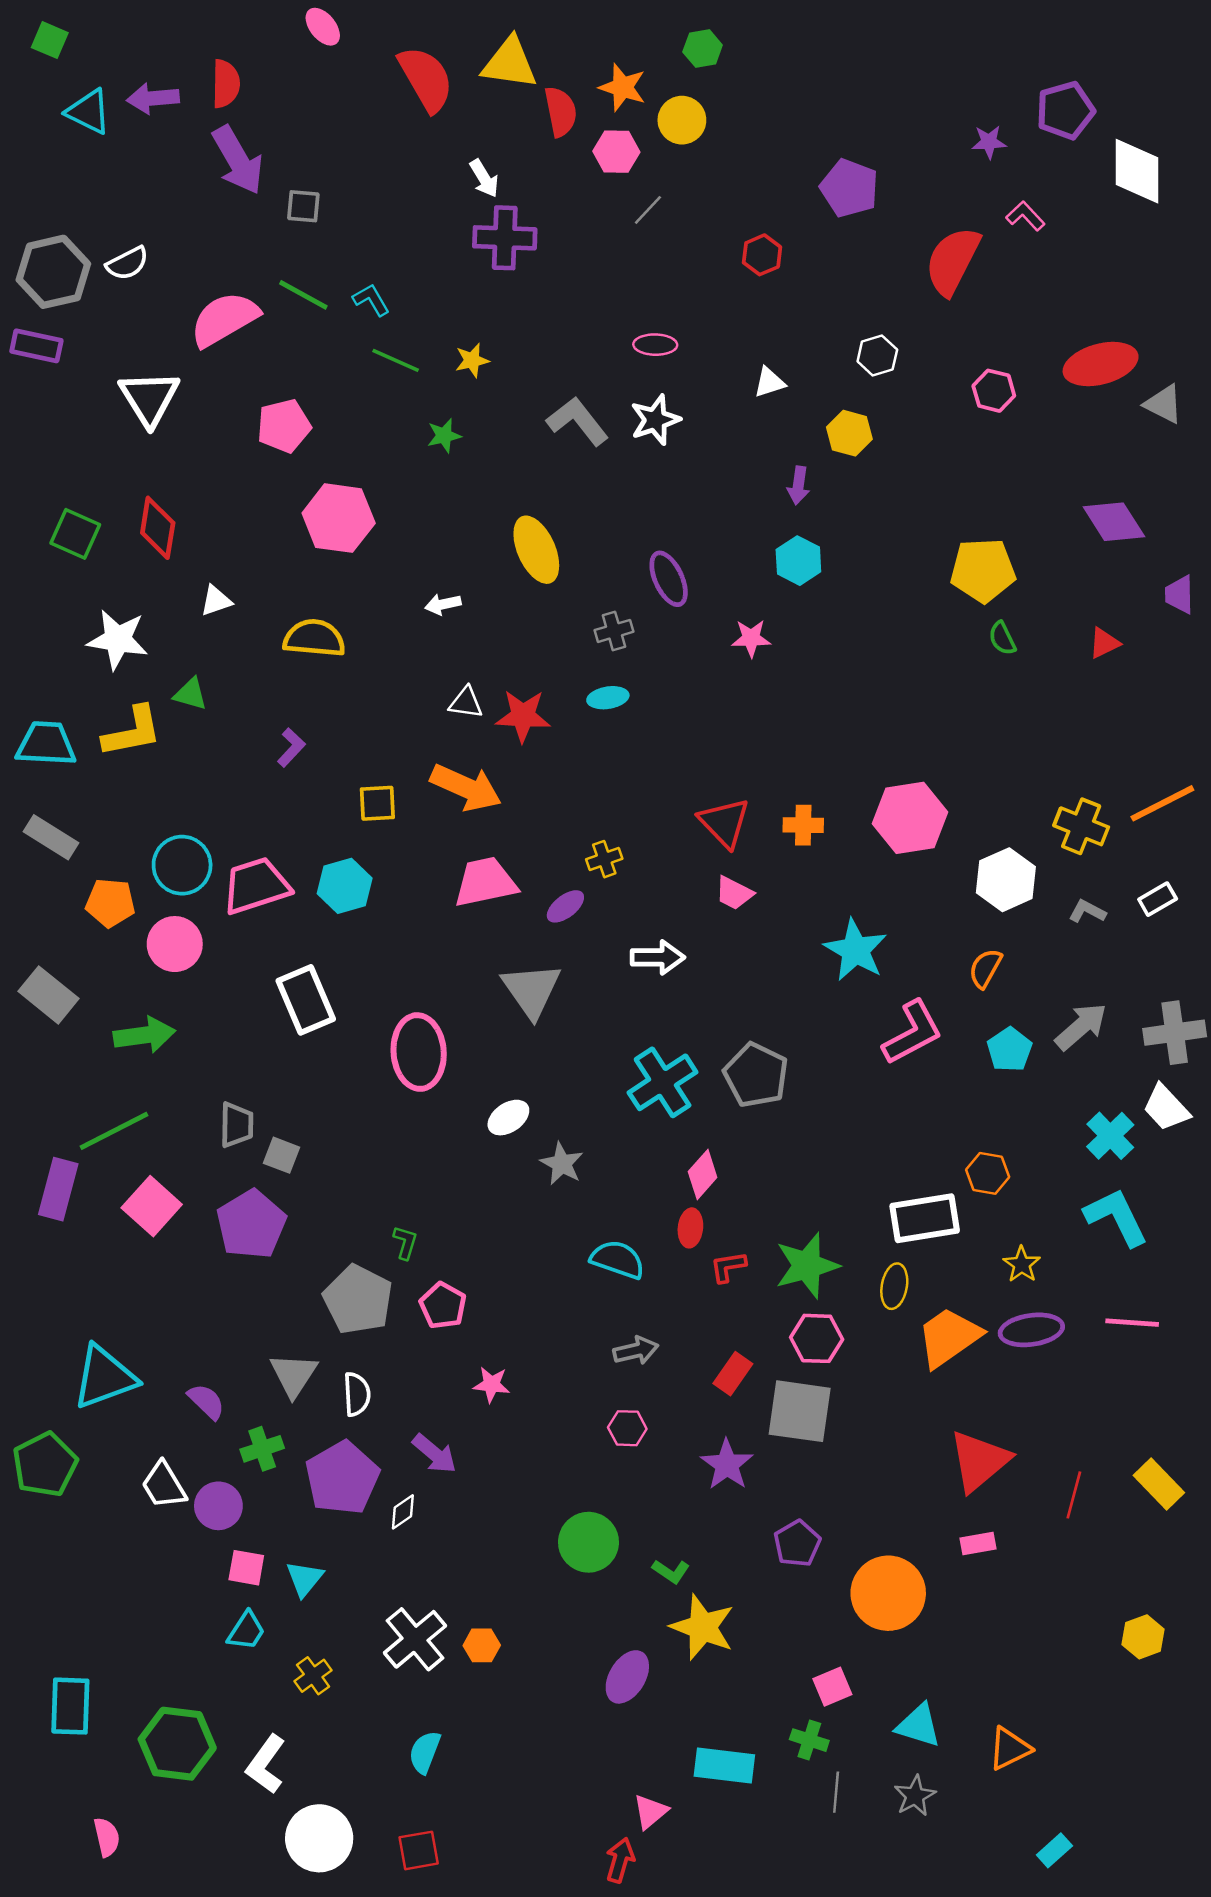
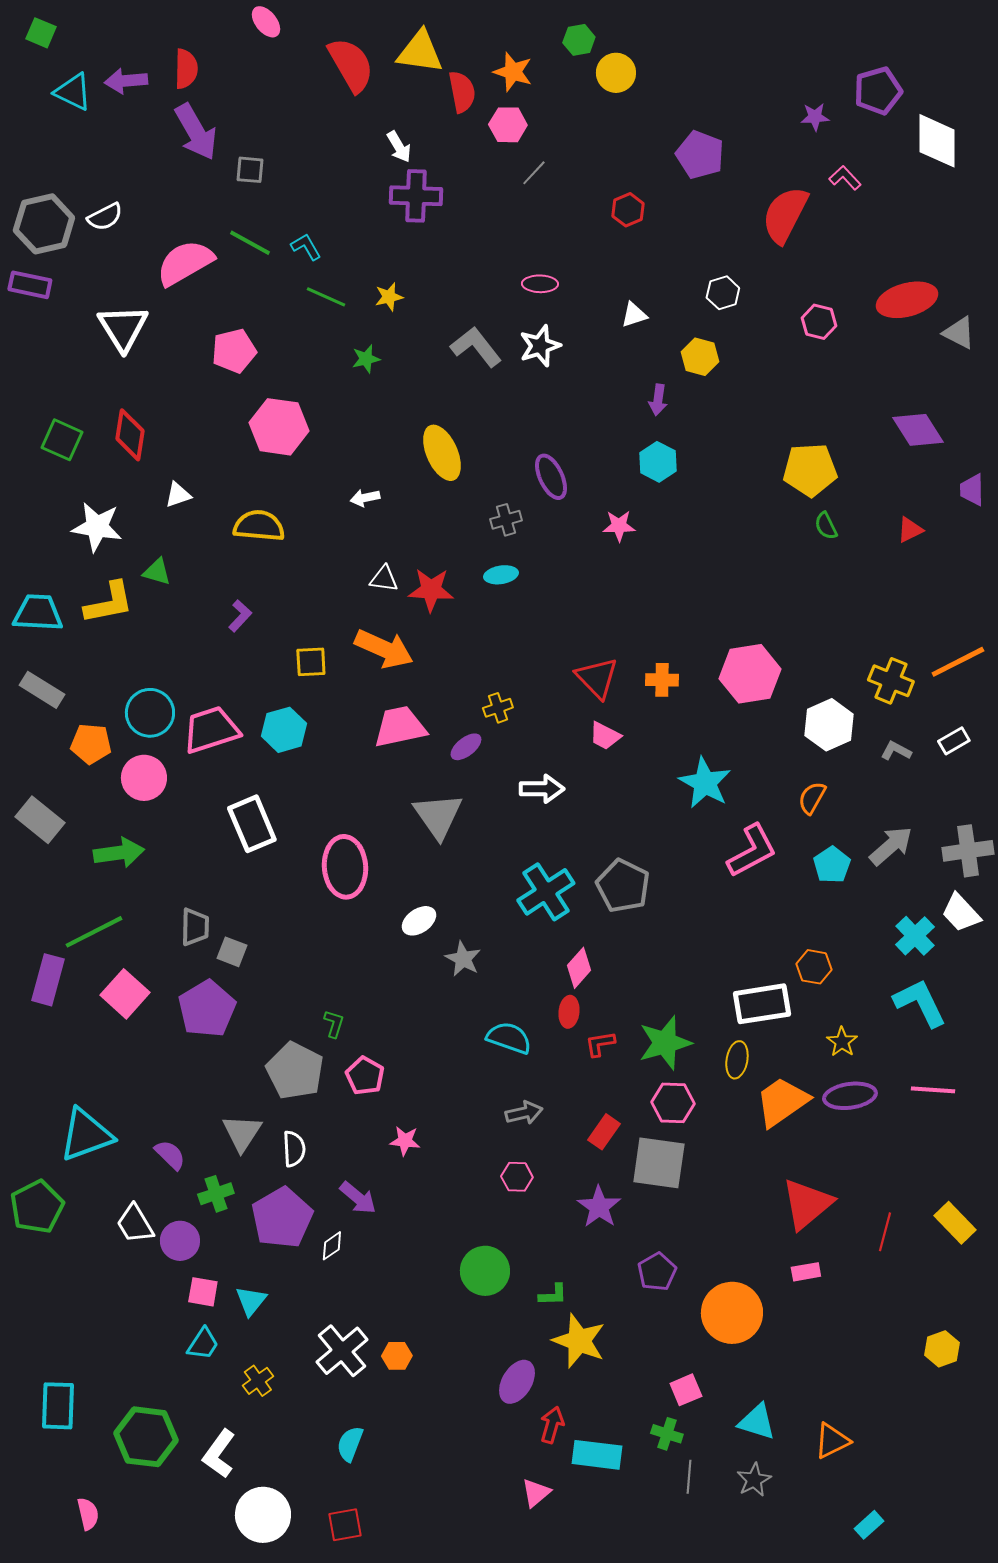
yellow circle: (682, 120) -> (616, 73), moved
green L-shape: (671, 1571) -> (553, 1295), turned -36
red arrow: (620, 1860) -> (552, 1425), moved

